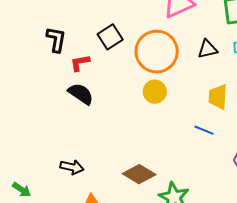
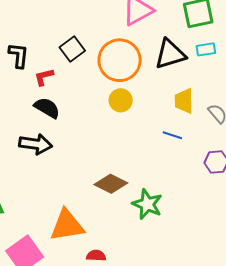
black triangle: (208, 49) -> (170, 54), size x1.6
black arrow: (72, 167) -> (36, 144), moved, size x1.4

